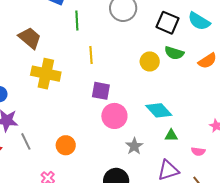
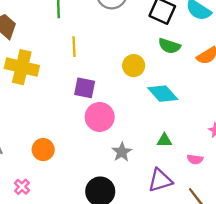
yellow circle: (150, 61) -> (134, 66), moved
cyan diamond: (159, 110) -> (163, 94), moved

